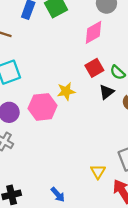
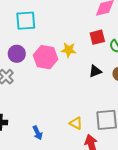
black triangle: (106, 92) -> (95, 71), moved
yellow triangle: (98, 172) -> (76, 123), turned -48

